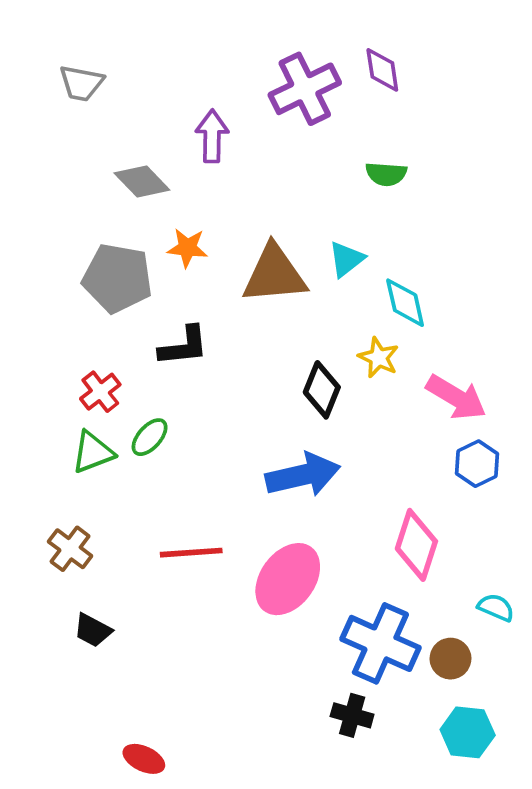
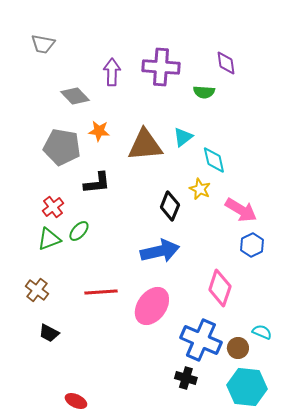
purple diamond: (382, 70) -> (226, 63), moved
purple cross: (305, 89) -> (161, 67), moved, turned 30
cyan semicircle: (496, 607) -> (262, 332), moved
cyan hexagon: (468, 732) -> (247, 387), size x1.4

